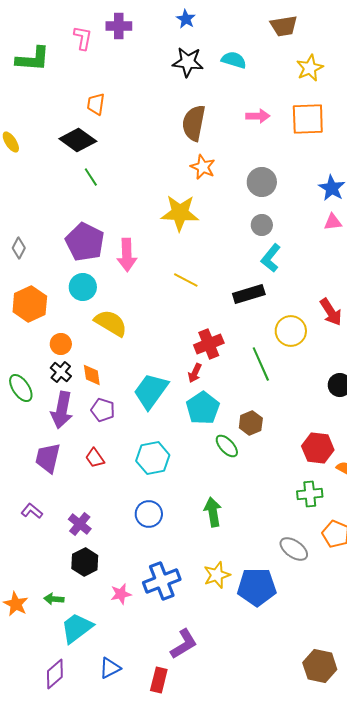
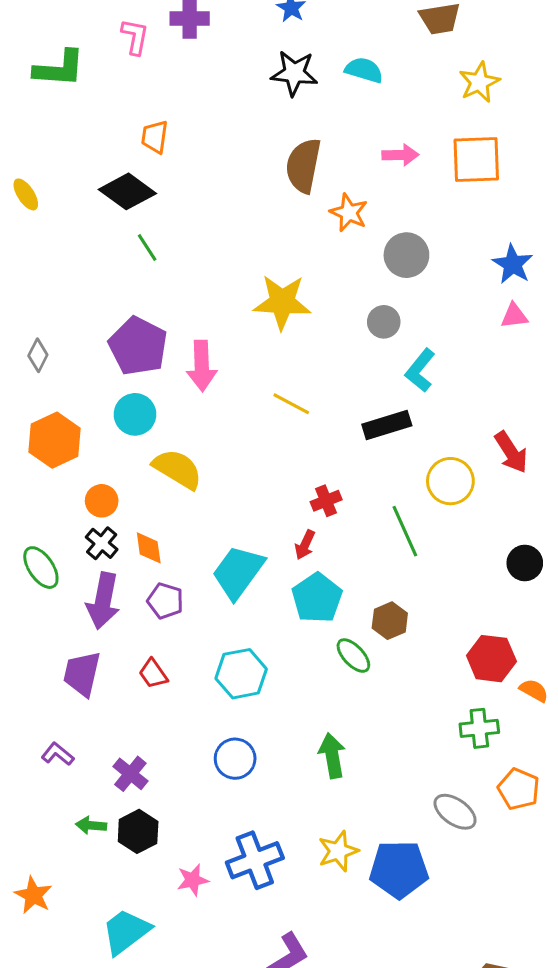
orange star: (203, 167) -> (349, 213), moved
gray circle: (262, 225) -> (384, 322), moved
red cross: (209, 344) -> (326, 501), size x0.7
green arrow: (54, 599) -> (91, 825), moved

